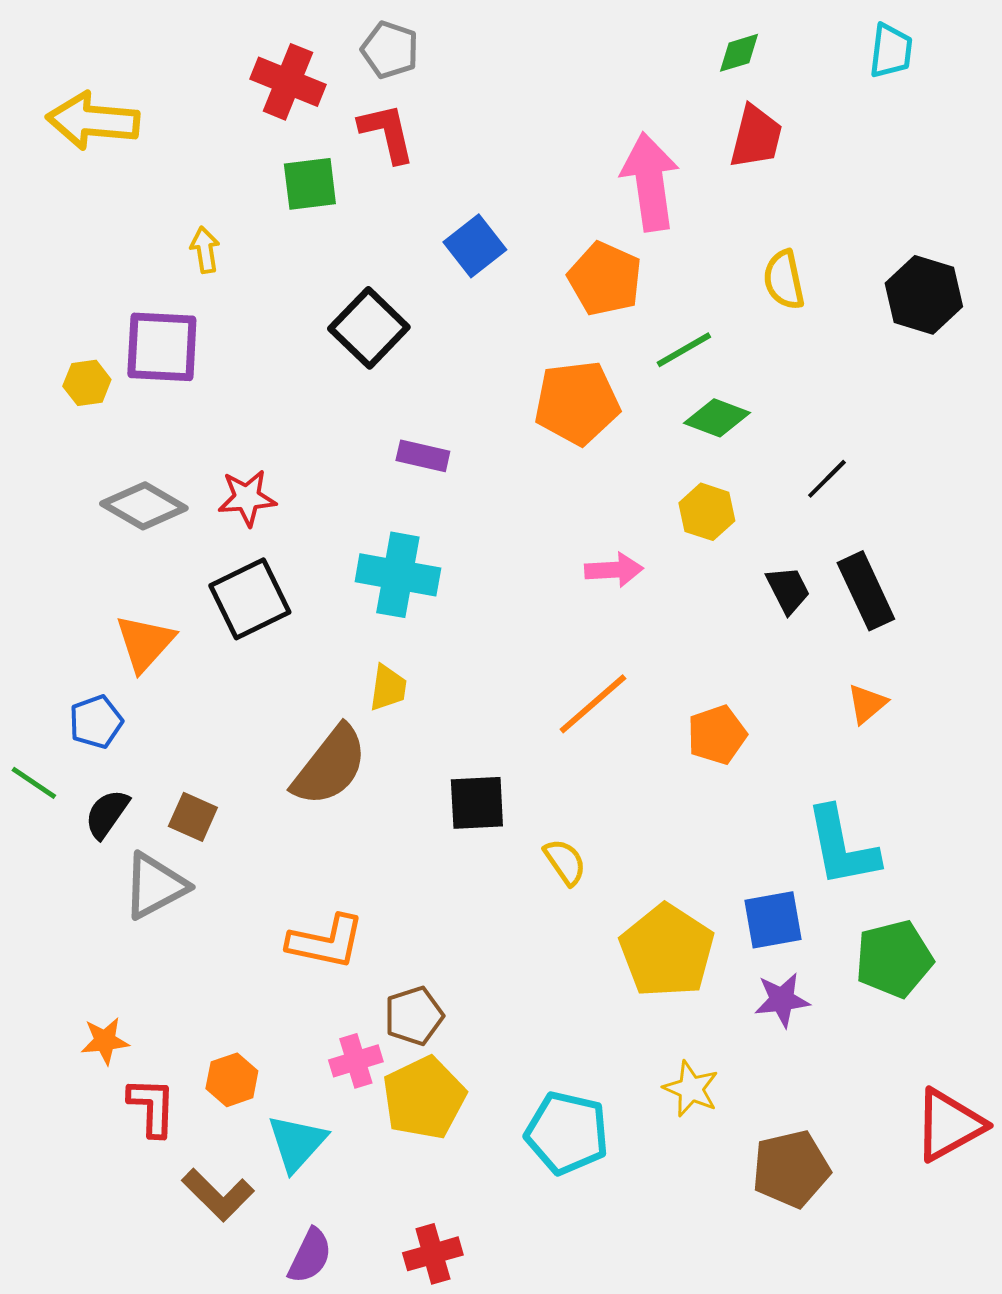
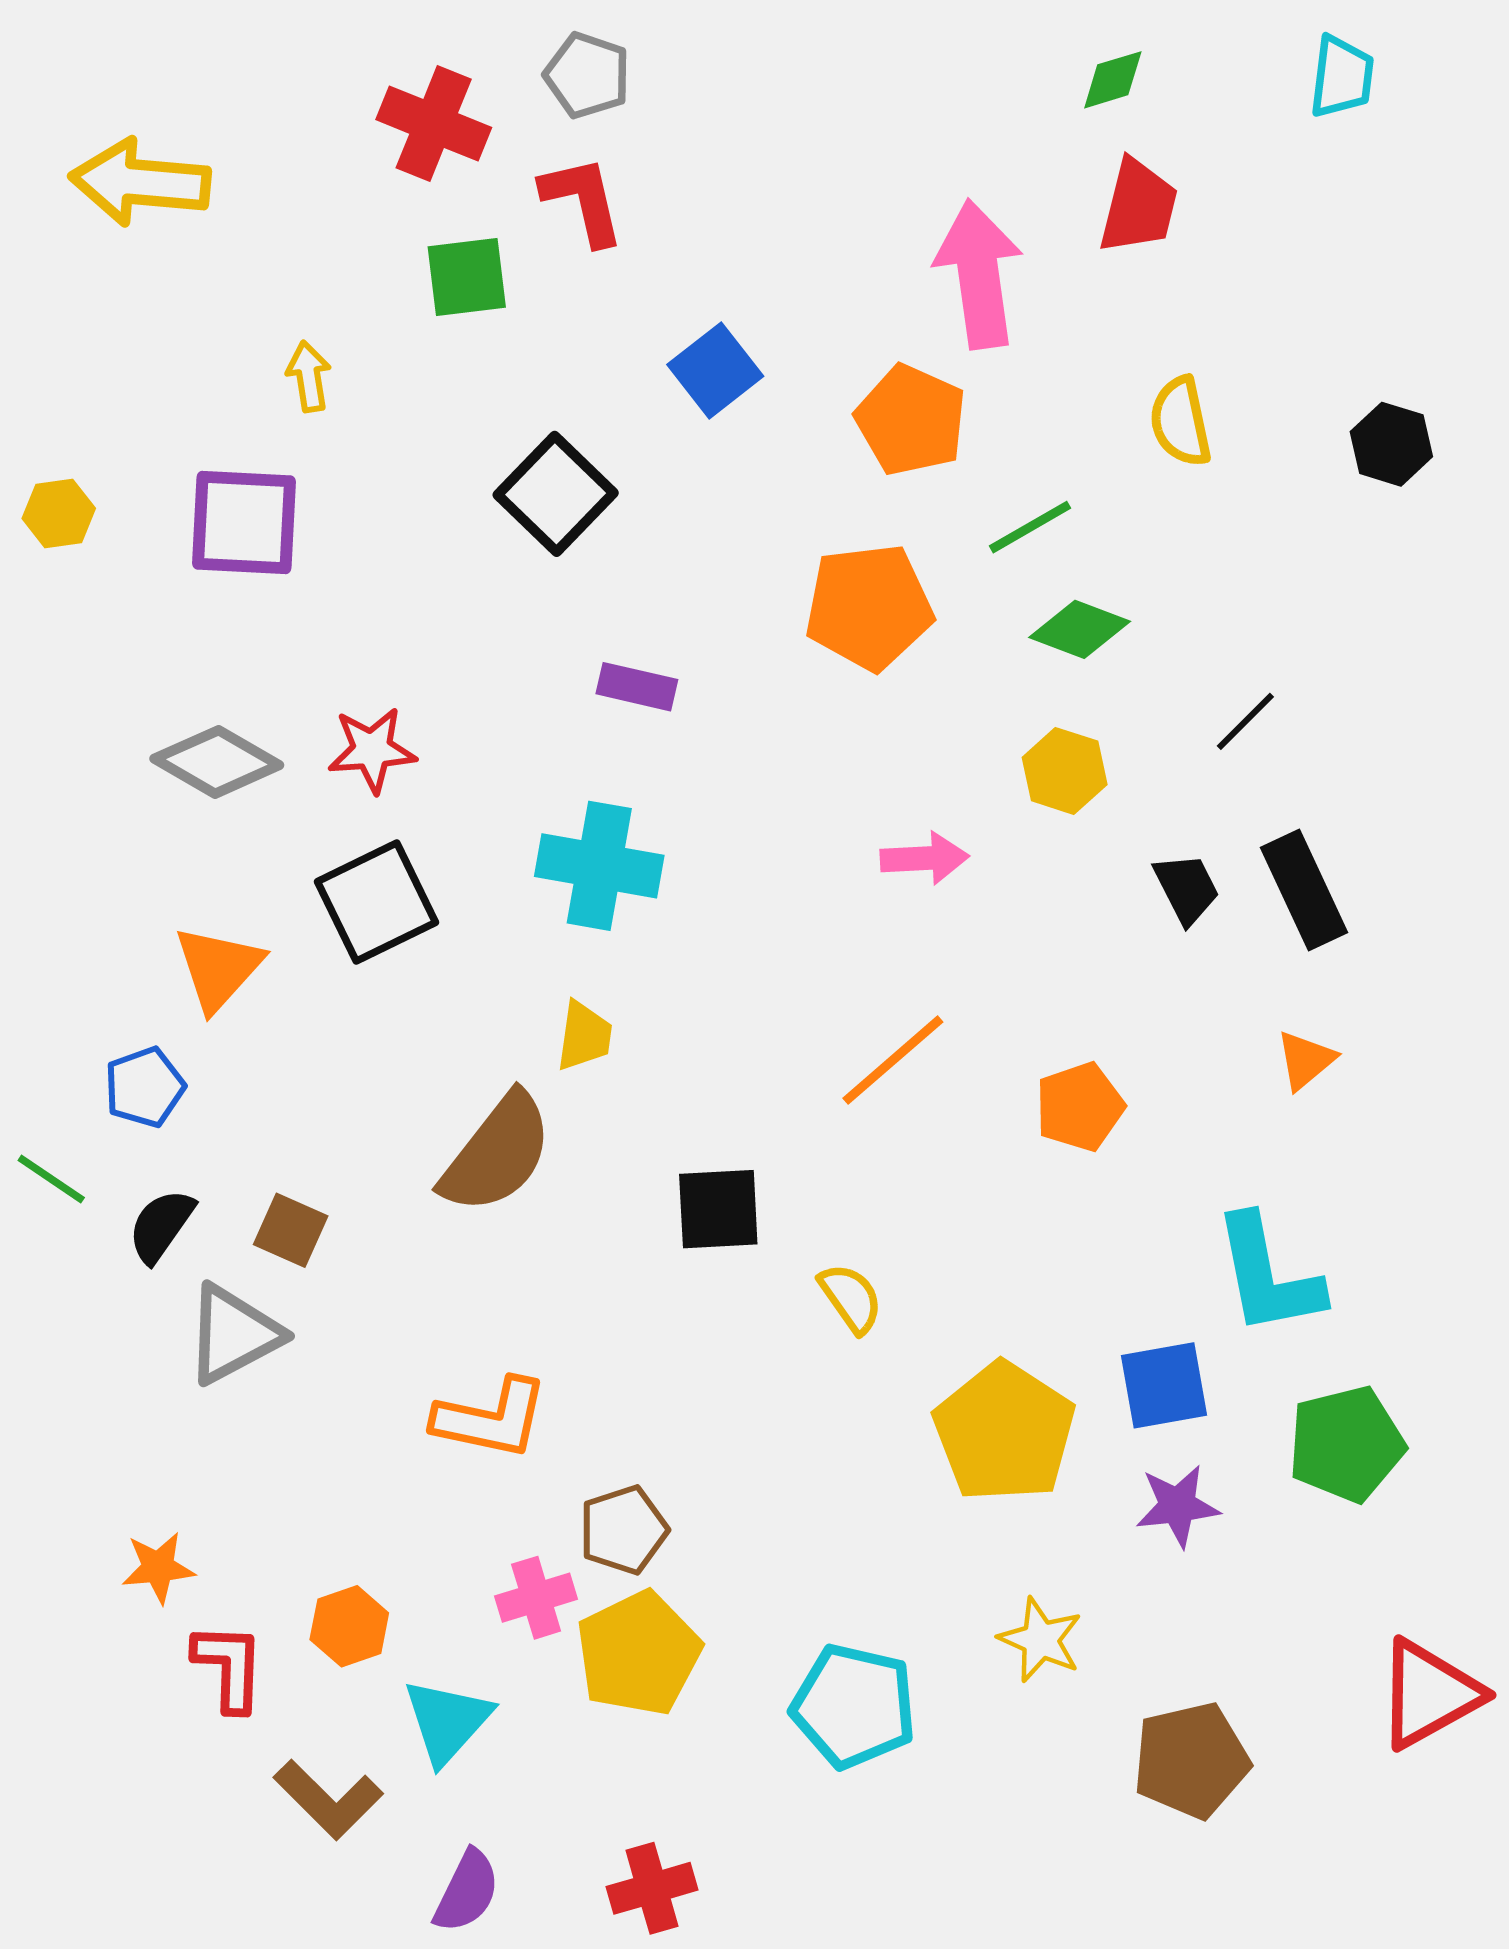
black hexagon: (924, 295) -> (1391, 444), size x0.7
yellow hexagon: (87, 383) -> (59, 513), moved

